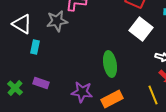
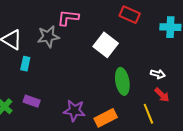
white square: (141, 29) -> (106, 45), moved
green ellipse: (110, 64) -> (122, 81), moved

